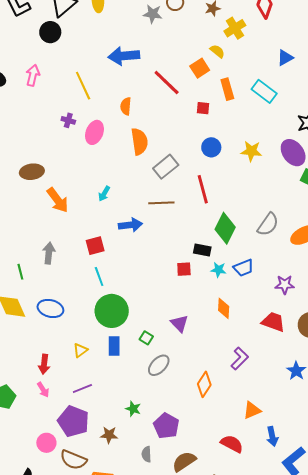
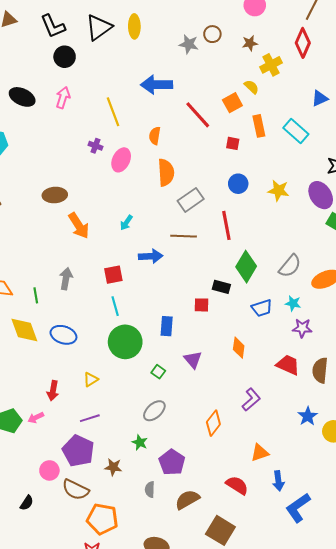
black circle: (50, 32) -> (65, 57), moved
cyan star: (218, 270) -> (293, 303), moved
blue rectangle: (114, 346) -> (167, 326), moved
gray ellipse: (159, 365) -> (154, 411), moved
pink arrow: (43, 390) -> (36, 418), moved, turned 91

